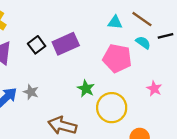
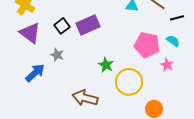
cyan semicircle: (143, 43) -> (173, 41), moved
pink pentagon: (117, 58) -> (147, 45), moved
gray star: (31, 92) -> (57, 55), moved

